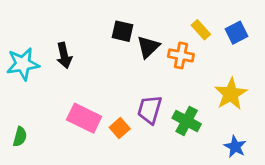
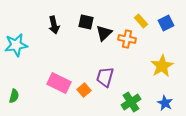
black arrow: (64, 55) -> (54, 25), moved
green cross: (187, 121) -> (131, 102), moved, turned 30

